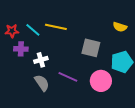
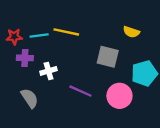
yellow semicircle: (120, 27) -> (131, 32), moved
cyan line: (33, 30) -> (39, 35), turned -49
gray semicircle: (42, 83) -> (30, 98), moved

